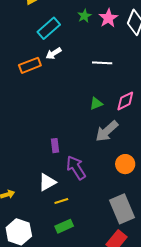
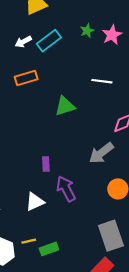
white arrow: (54, 53) -> (23, 42), moved
green triangle: (96, 104) -> (65, 106), moved, size x1.5
yellow line: (61, 201) -> (29, 241), moved

